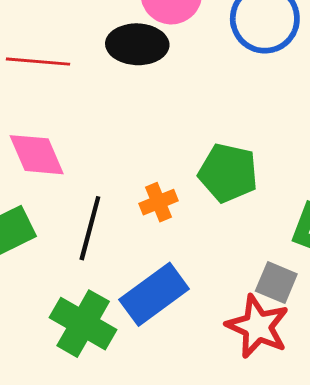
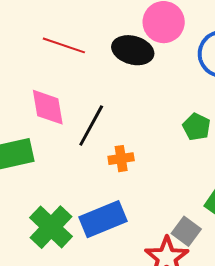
green pentagon: (228, 173) -> (197, 127), moved, size x0.7
black line: (90, 228) -> (91, 126), moved

